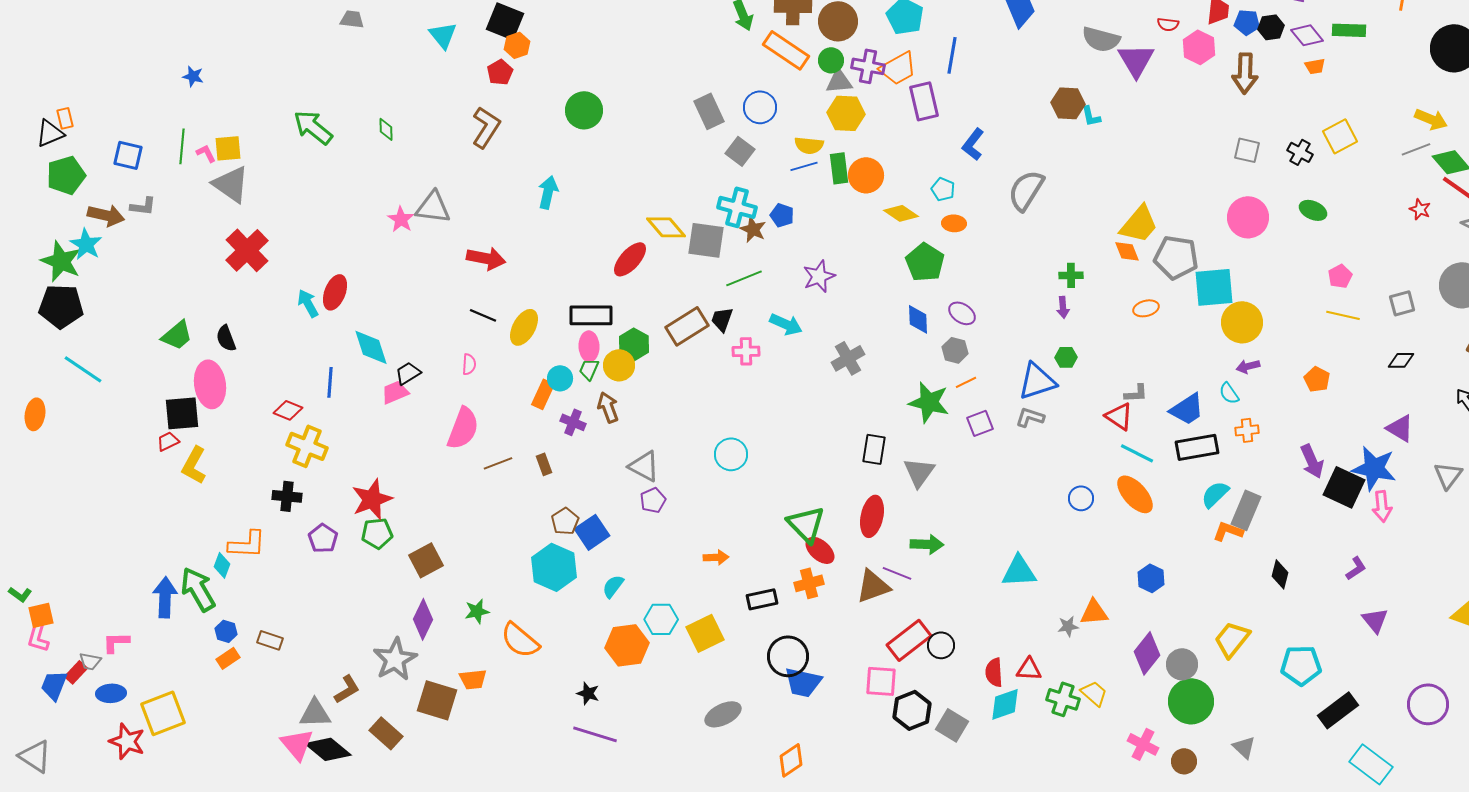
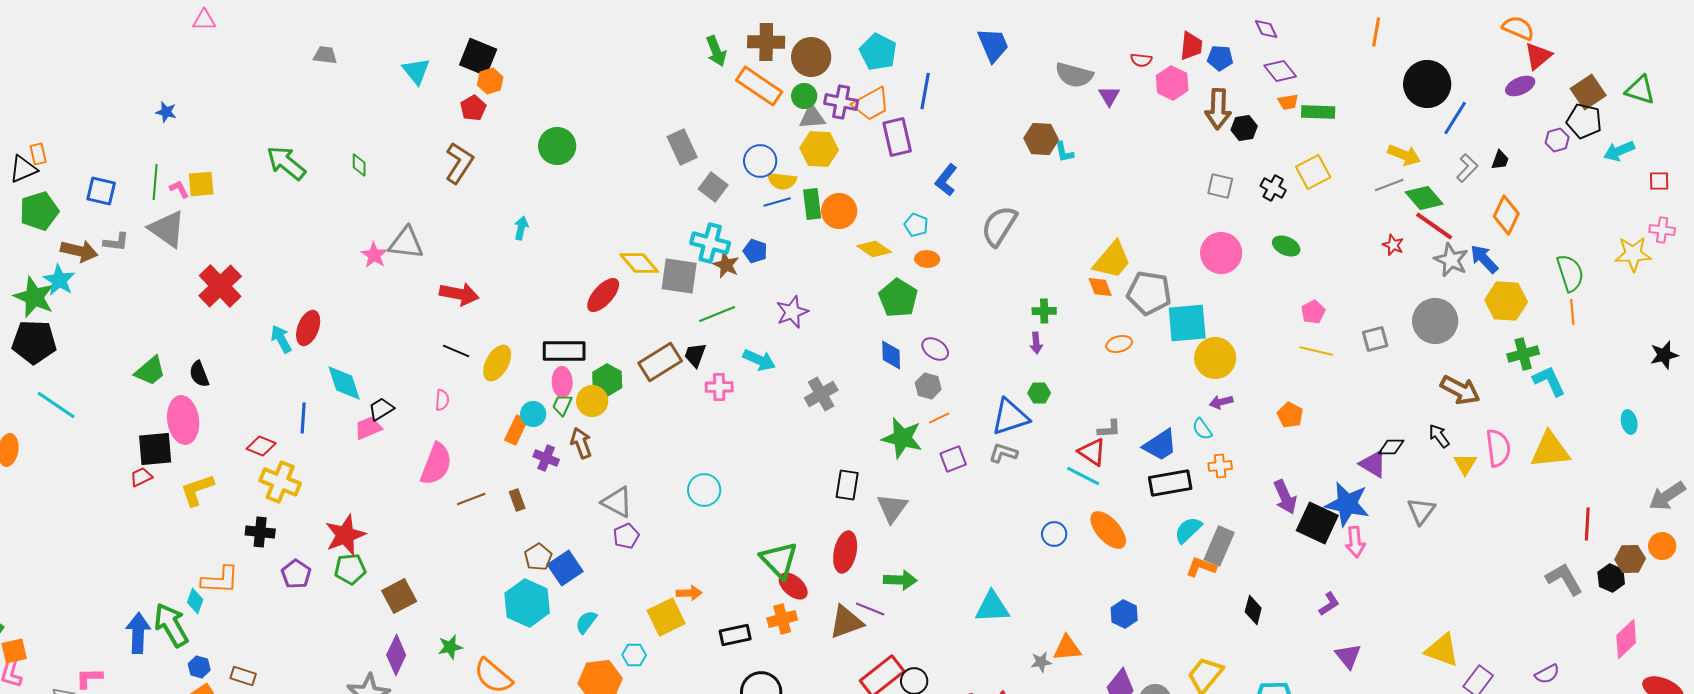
black hexagon: (1271, 27) -> (1244, 128), moved
green rectangle: (1349, 30) -> (1318, 112), moved
purple triangle: (1136, 60) -> (1109, 96), size x0.6
blue circle: (760, 107) -> (760, 161), moved
gray triangle: (231, 184) -> (167, 229), moved
cyan arrow: (548, 192) -> (521, 228), size x0.7
black diamond: (1401, 360) -> (1391, 447), moved
cyan line: (1137, 453) -> (1083, 476), moved
yellow L-shape: (194, 465) -> (197, 490), moved, turned 42
cyan hexagon: (661, 619) -> (634, 655), size x0.7
yellow square: (705, 633) -> (666, 617), moved

